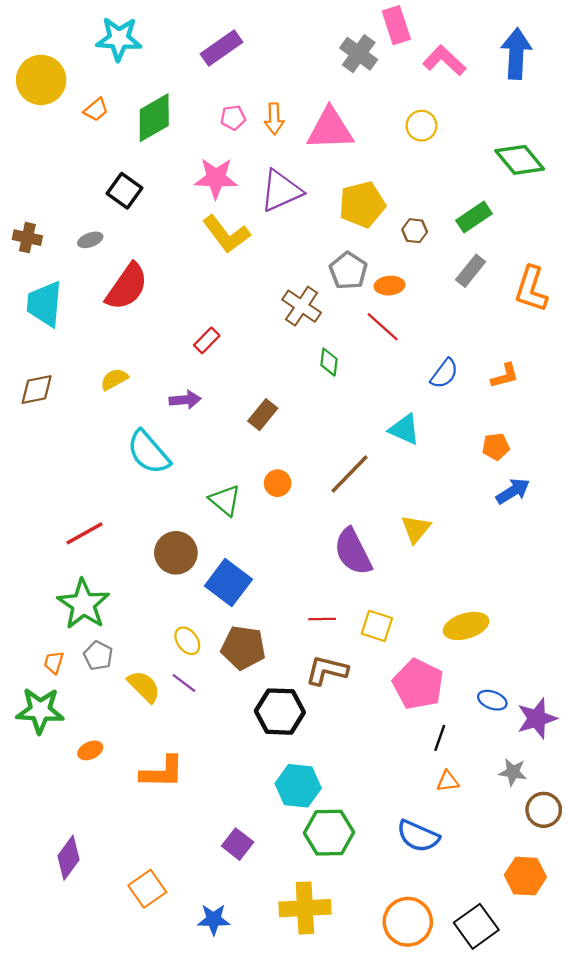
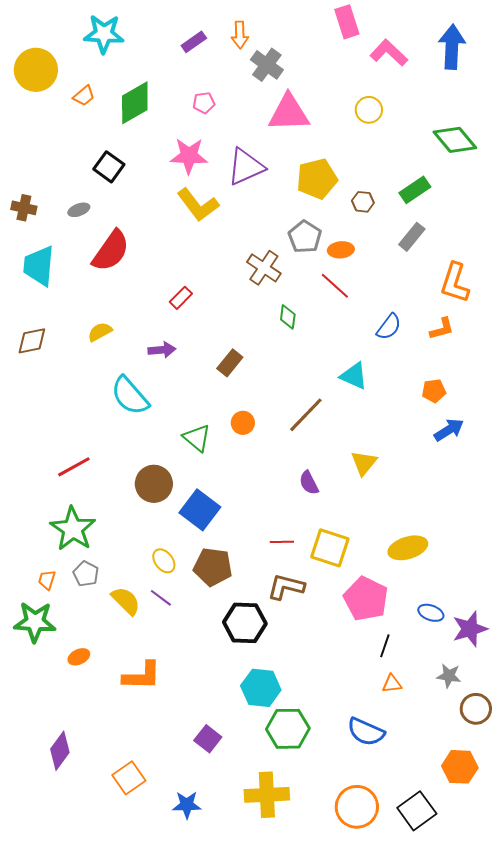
purple rectangle: (222, 48) -> (194, 42), size x0.7
gray cross: (359, 54) -> (267, 65), moved
orange arrow: (274, 119) -> (240, 35), moved
orange L-shape: (531, 289) -> (455, 283), moved
purple semicircle: (353, 552) -> (309, 483), size x0.6
yellow square: (377, 626) -> (330, 548), size x1.4

